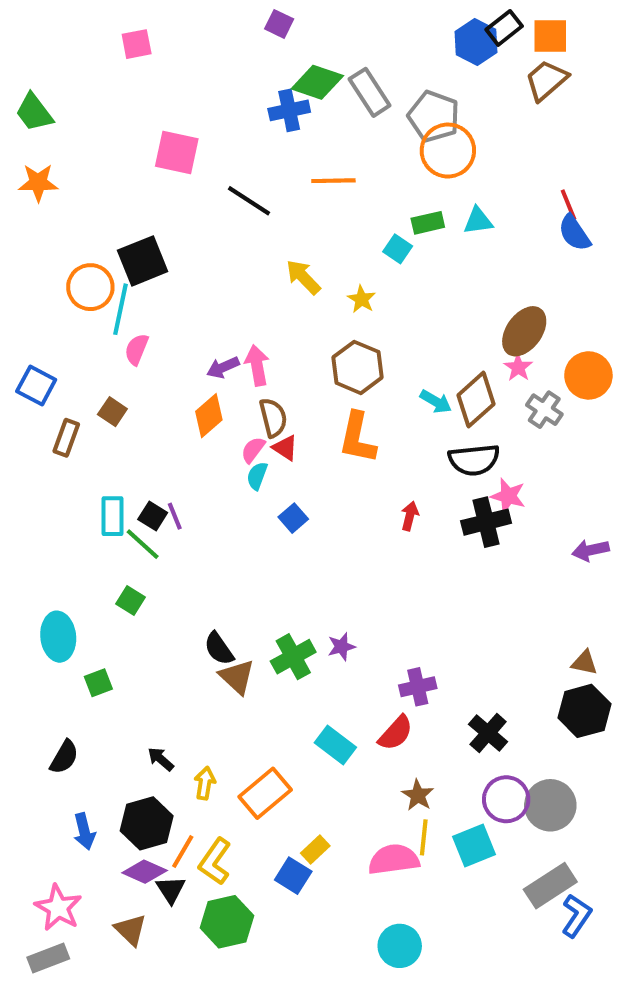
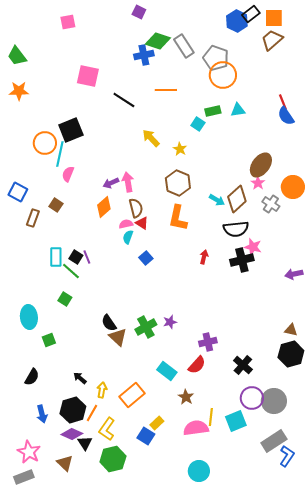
pink semicircle: (253, 450) -> (126, 224), turned 40
brown star: (418, 795) -> (186, 397), moved
orange line: (183, 851) -> (92, 413), moved

